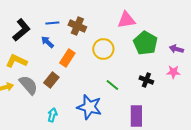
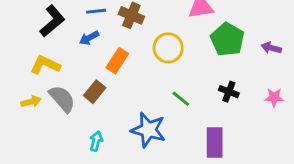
blue arrow: (47, 42) -> (89, 38), turned -72
pink star: (173, 72) -> (274, 97), moved

